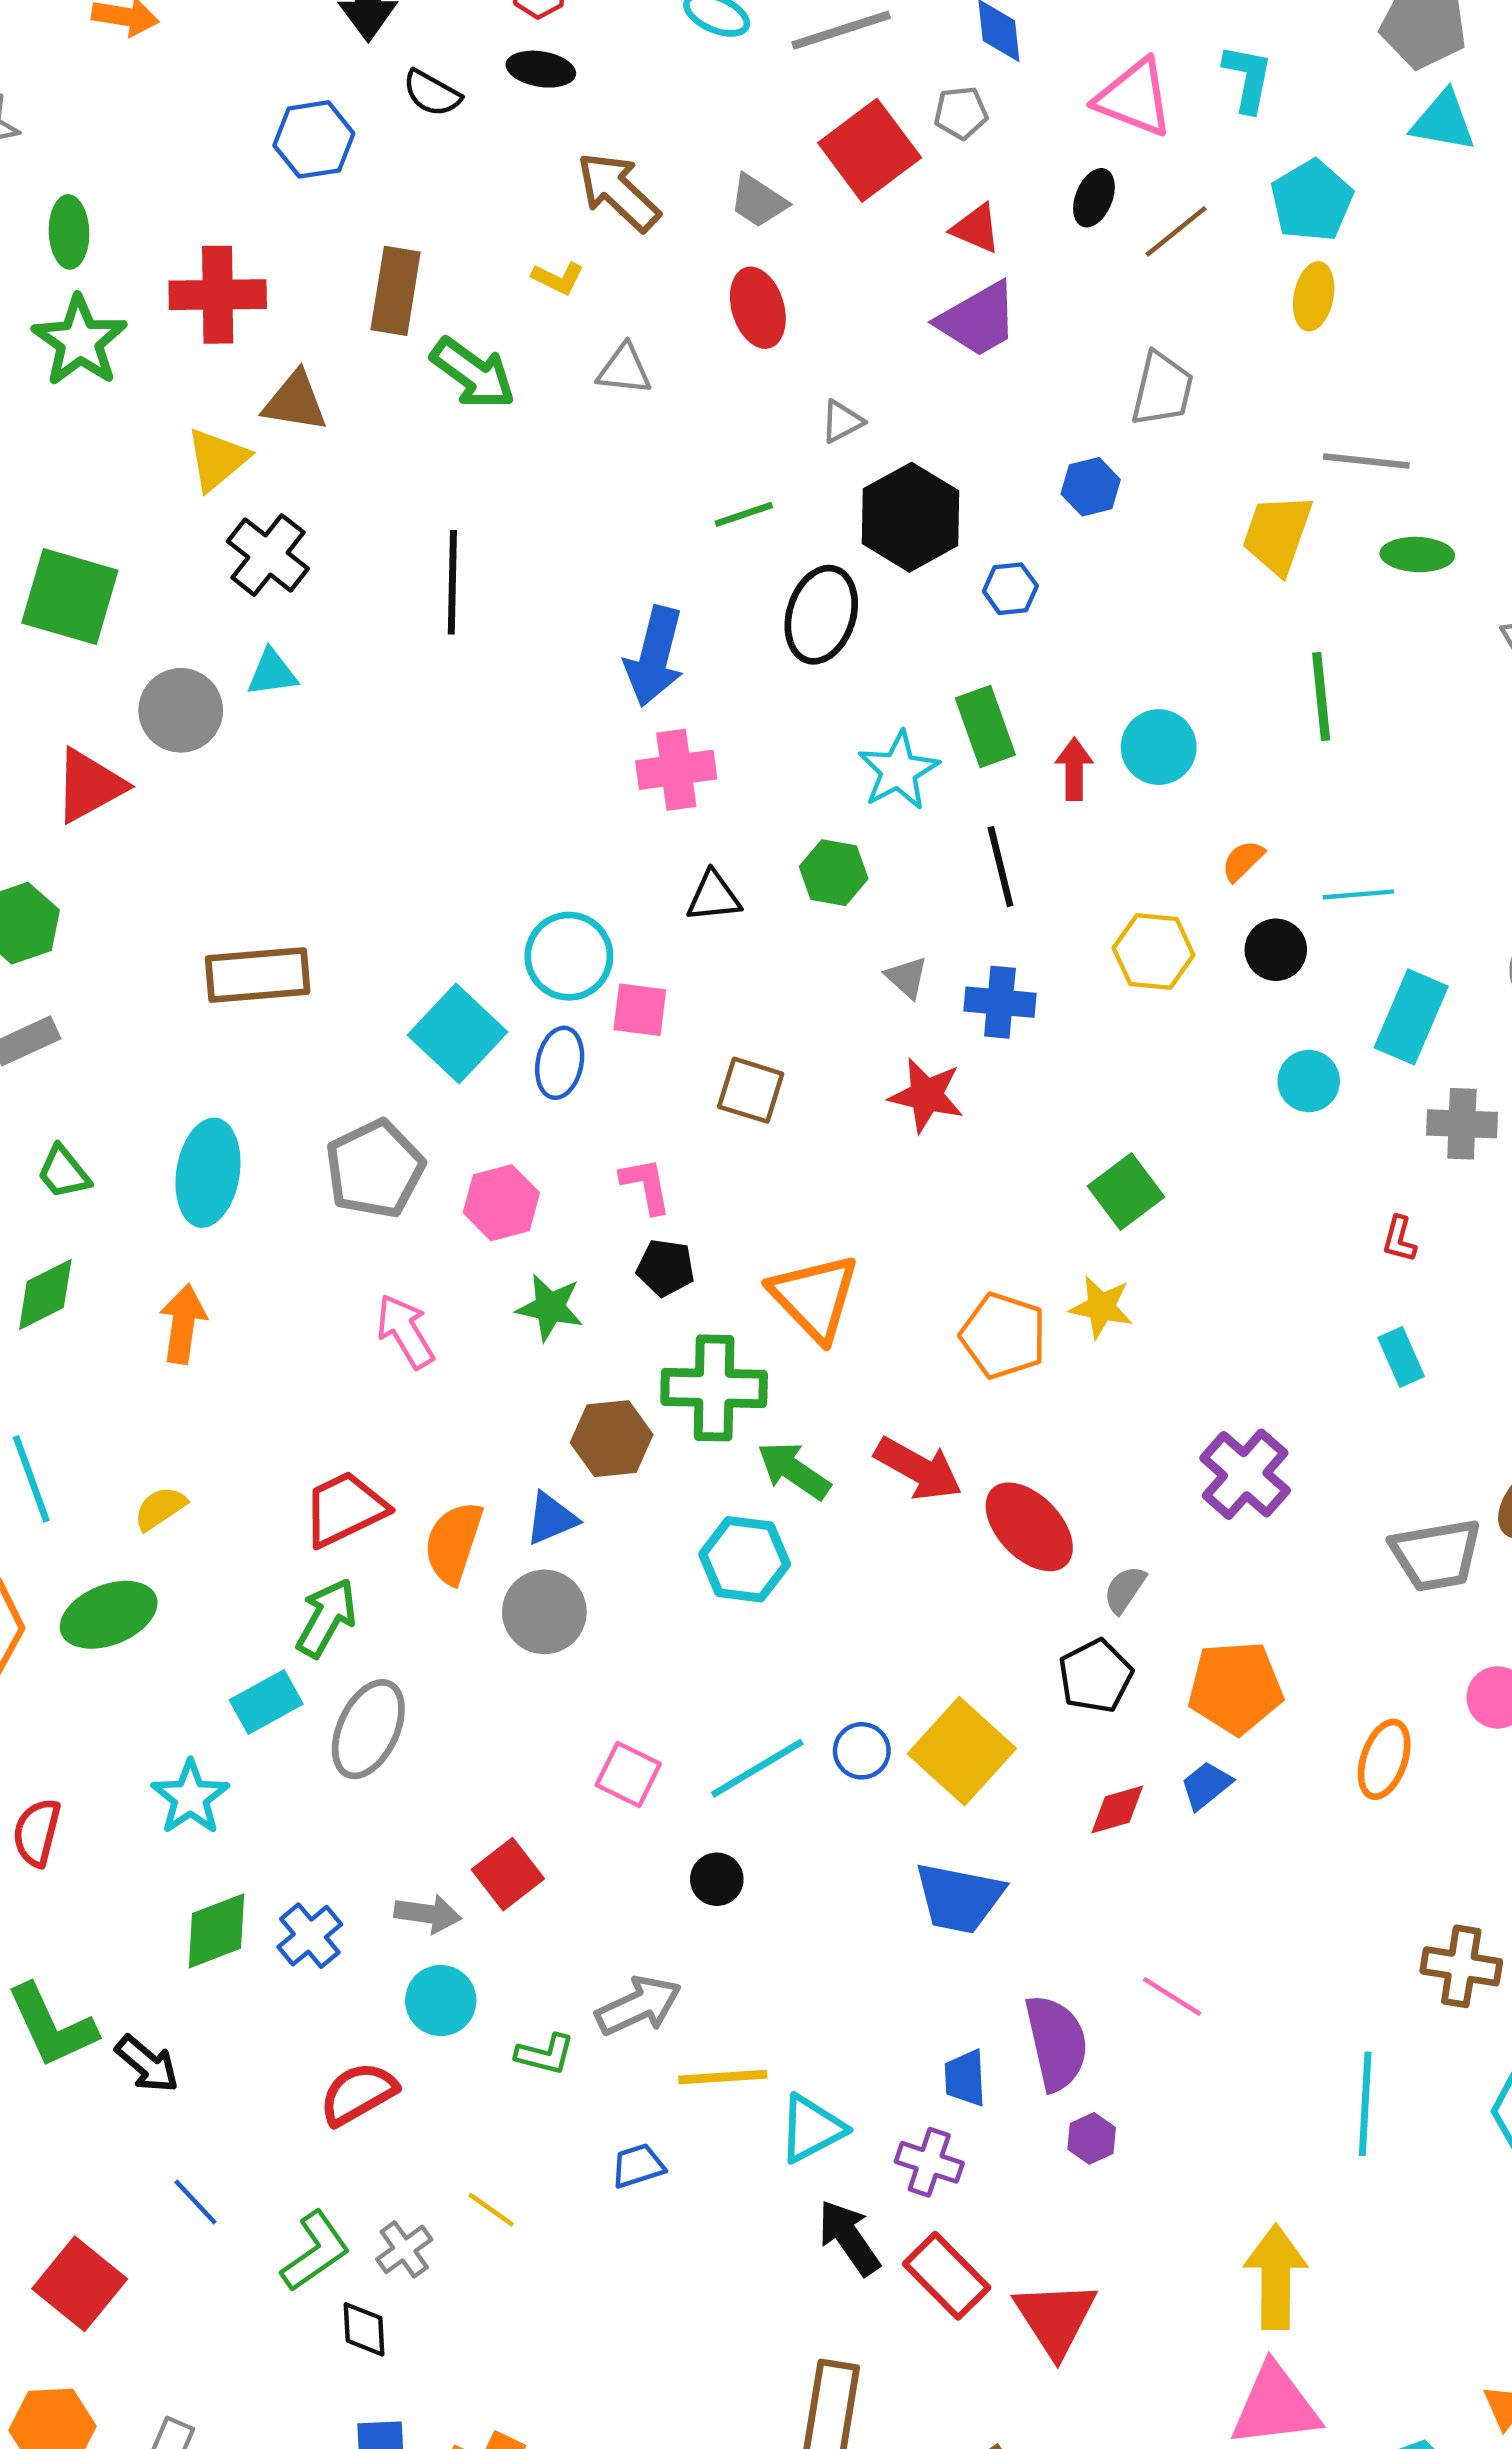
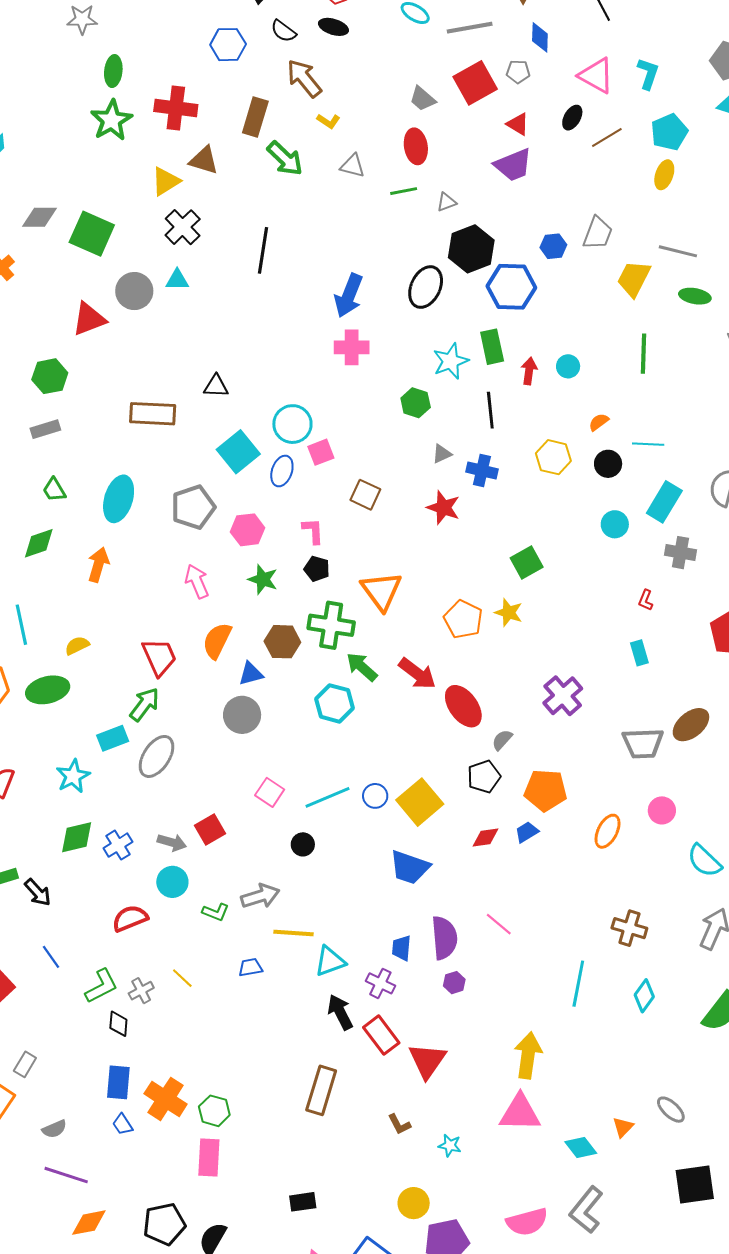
brown arrow: (618, 192) -> (304, 78), moved
gray trapezoid: (1162, 389) -> (598, 233), moved
green line: (744, 514) -> (404, 191), moved
blue hexagon: (1010, 589) -> (511, 287), size x2.0
cyan circle: (1159, 747) -> (568, 366), size x0.7
black triangle: (714, 897) -> (216, 386), moved
gray triangle: (907, 977) -> (442, 454), turned 45
pink square: (640, 1010) -> (321, 452), turned -36
red trapezoid: (345, 1509) -> (159, 657), turned 84
orange semicircle: (453, 1543) -> (217, 641), moved

